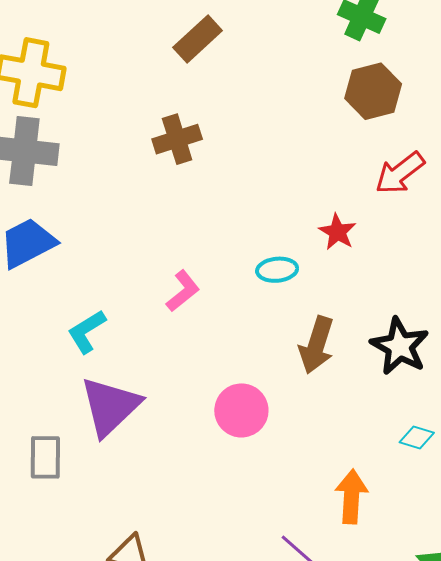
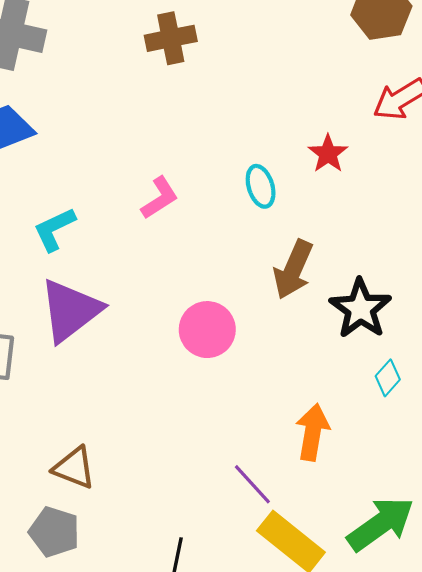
cyan ellipse: (277, 270) -> (261, 186), turned 72
black star: (400, 346) -> (360, 309), moved
cyan diamond: (417, 438) -> (388, 378), turned -72

